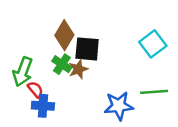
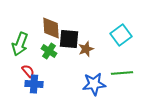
brown diamond: (64, 35) -> (51, 28), turned -35
brown star: (78, 69) -> (86, 49), moved
green arrow: (23, 72) -> (20, 44), moved

